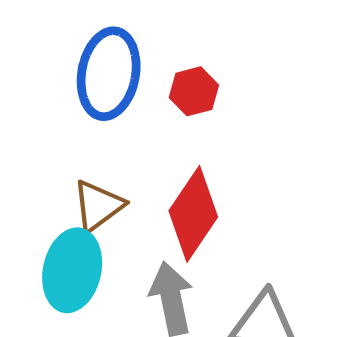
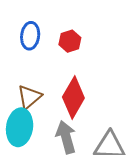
blue ellipse: (109, 74) -> (30, 36), size x0.7

